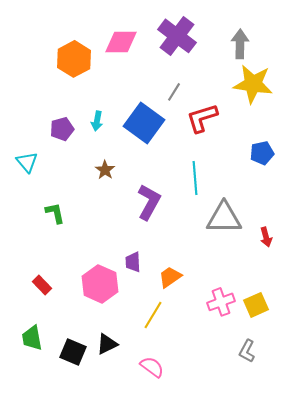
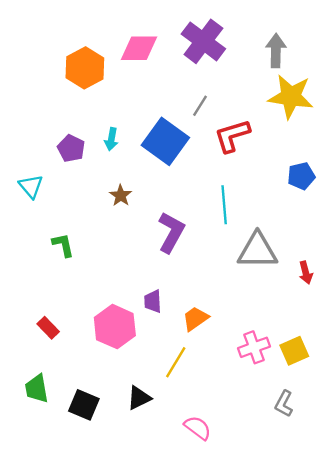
purple pentagon: (62, 129) -> (71, 148), turned -30
black triangle: (107, 344) -> (139, 398), moved
pink semicircle: (152, 367) -> (198, 428), moved

